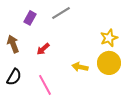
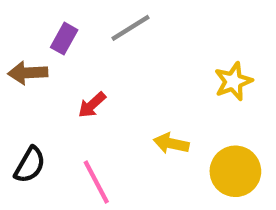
brown arrow: (13, 44) -> (28, 73), moved, turned -72
yellow circle: (109, 63) -> (235, 171), moved

